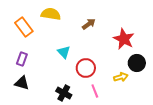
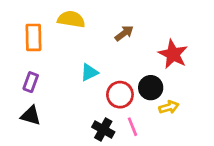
orange rectangle: (24, 27) -> (33, 37), turned 36
cyan triangle: (64, 52) -> (89, 72), turned 48
black circle: (137, 63) -> (151, 88), moved
black cross: (64, 93) -> (103, 130), moved

